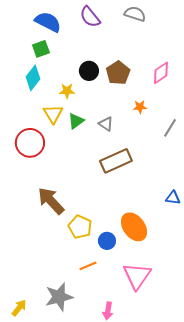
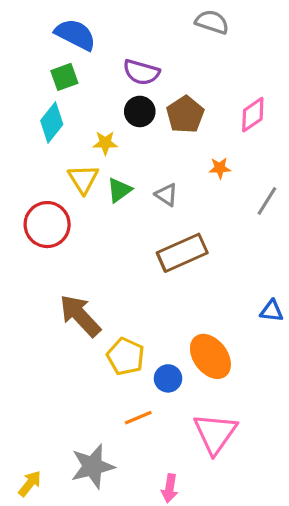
purple semicircle: (90, 17) -> (141, 72), moved, turned -35

